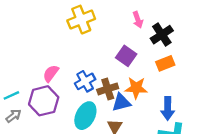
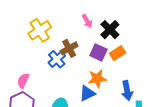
purple square: (126, 56) -> (98, 52), moved
blue cross: (85, 81) -> (57, 59), moved
brown cross: (108, 89) -> (69, 48), moved

